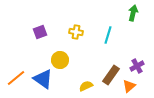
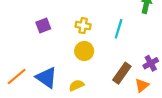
yellow circle: (60, 60) -> (84, 51), moved
yellow semicircle: (86, 86) -> (76, 85), moved

